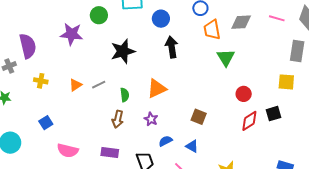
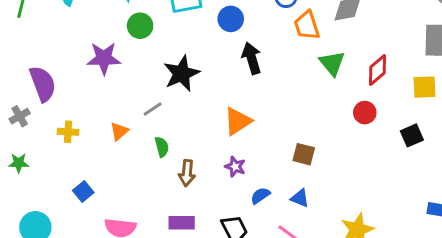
gray line: (99, 85) -> (153, 109), moved
green semicircle: (125, 95) -> (162, 147), moved
red diamond: (249, 121) -> (378, 70), moved

